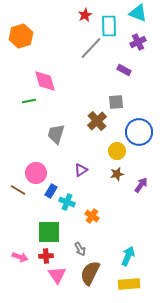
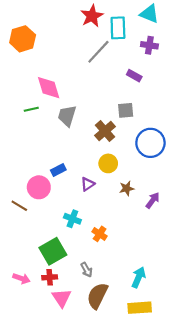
red star: (85, 15) -> (92, 16), size x1.5
purple cross: (138, 42) -> (149, 45), turned 35
gray trapezoid: (56, 134) -> (67, 116), moved
yellow circle: (117, 151) -> (108, 163), moved
blue rectangle: (51, 191) -> (58, 170), moved, turned 32
green square: (49, 232) -> (53, 251), turned -30

